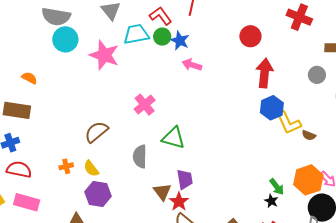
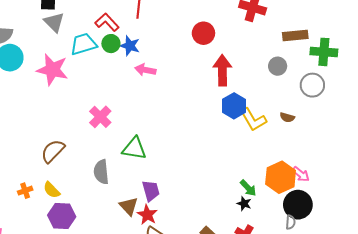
brown semicircle: (309, 135) -> (287, 117), moved

